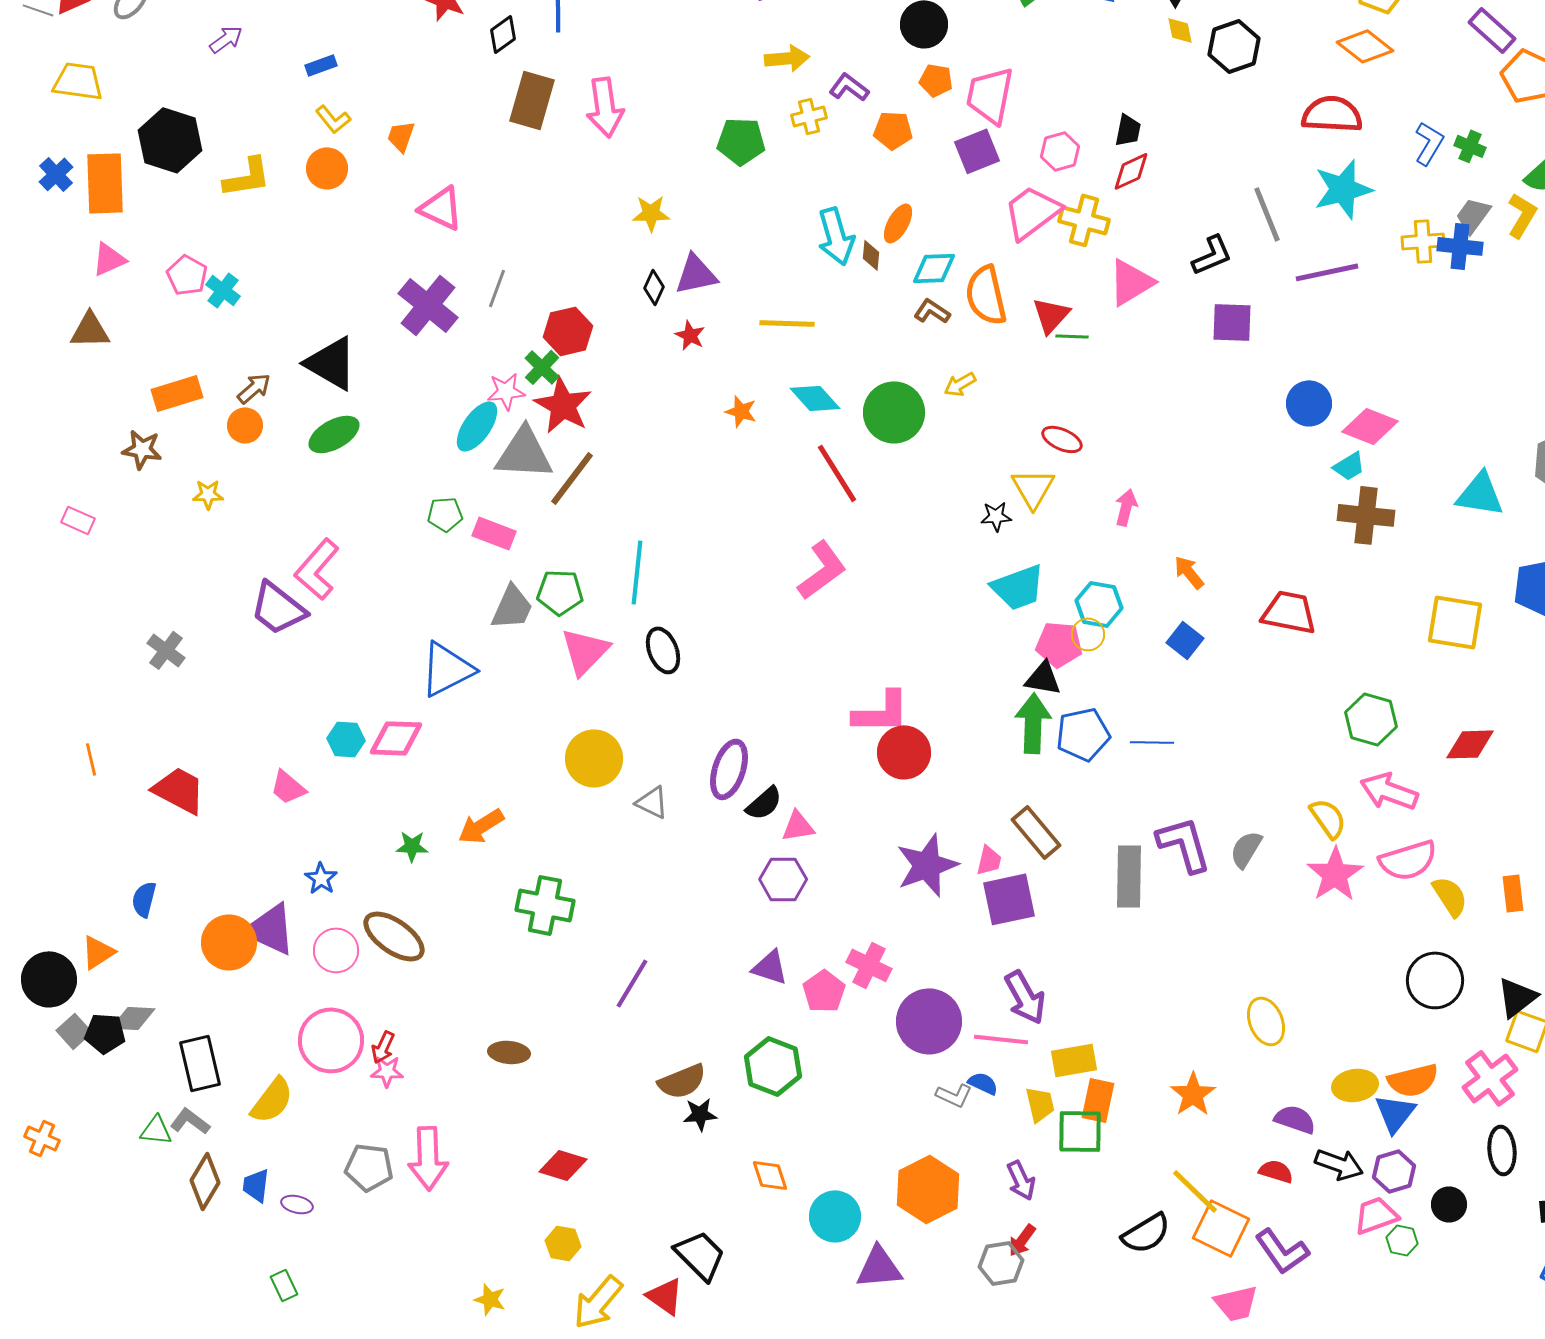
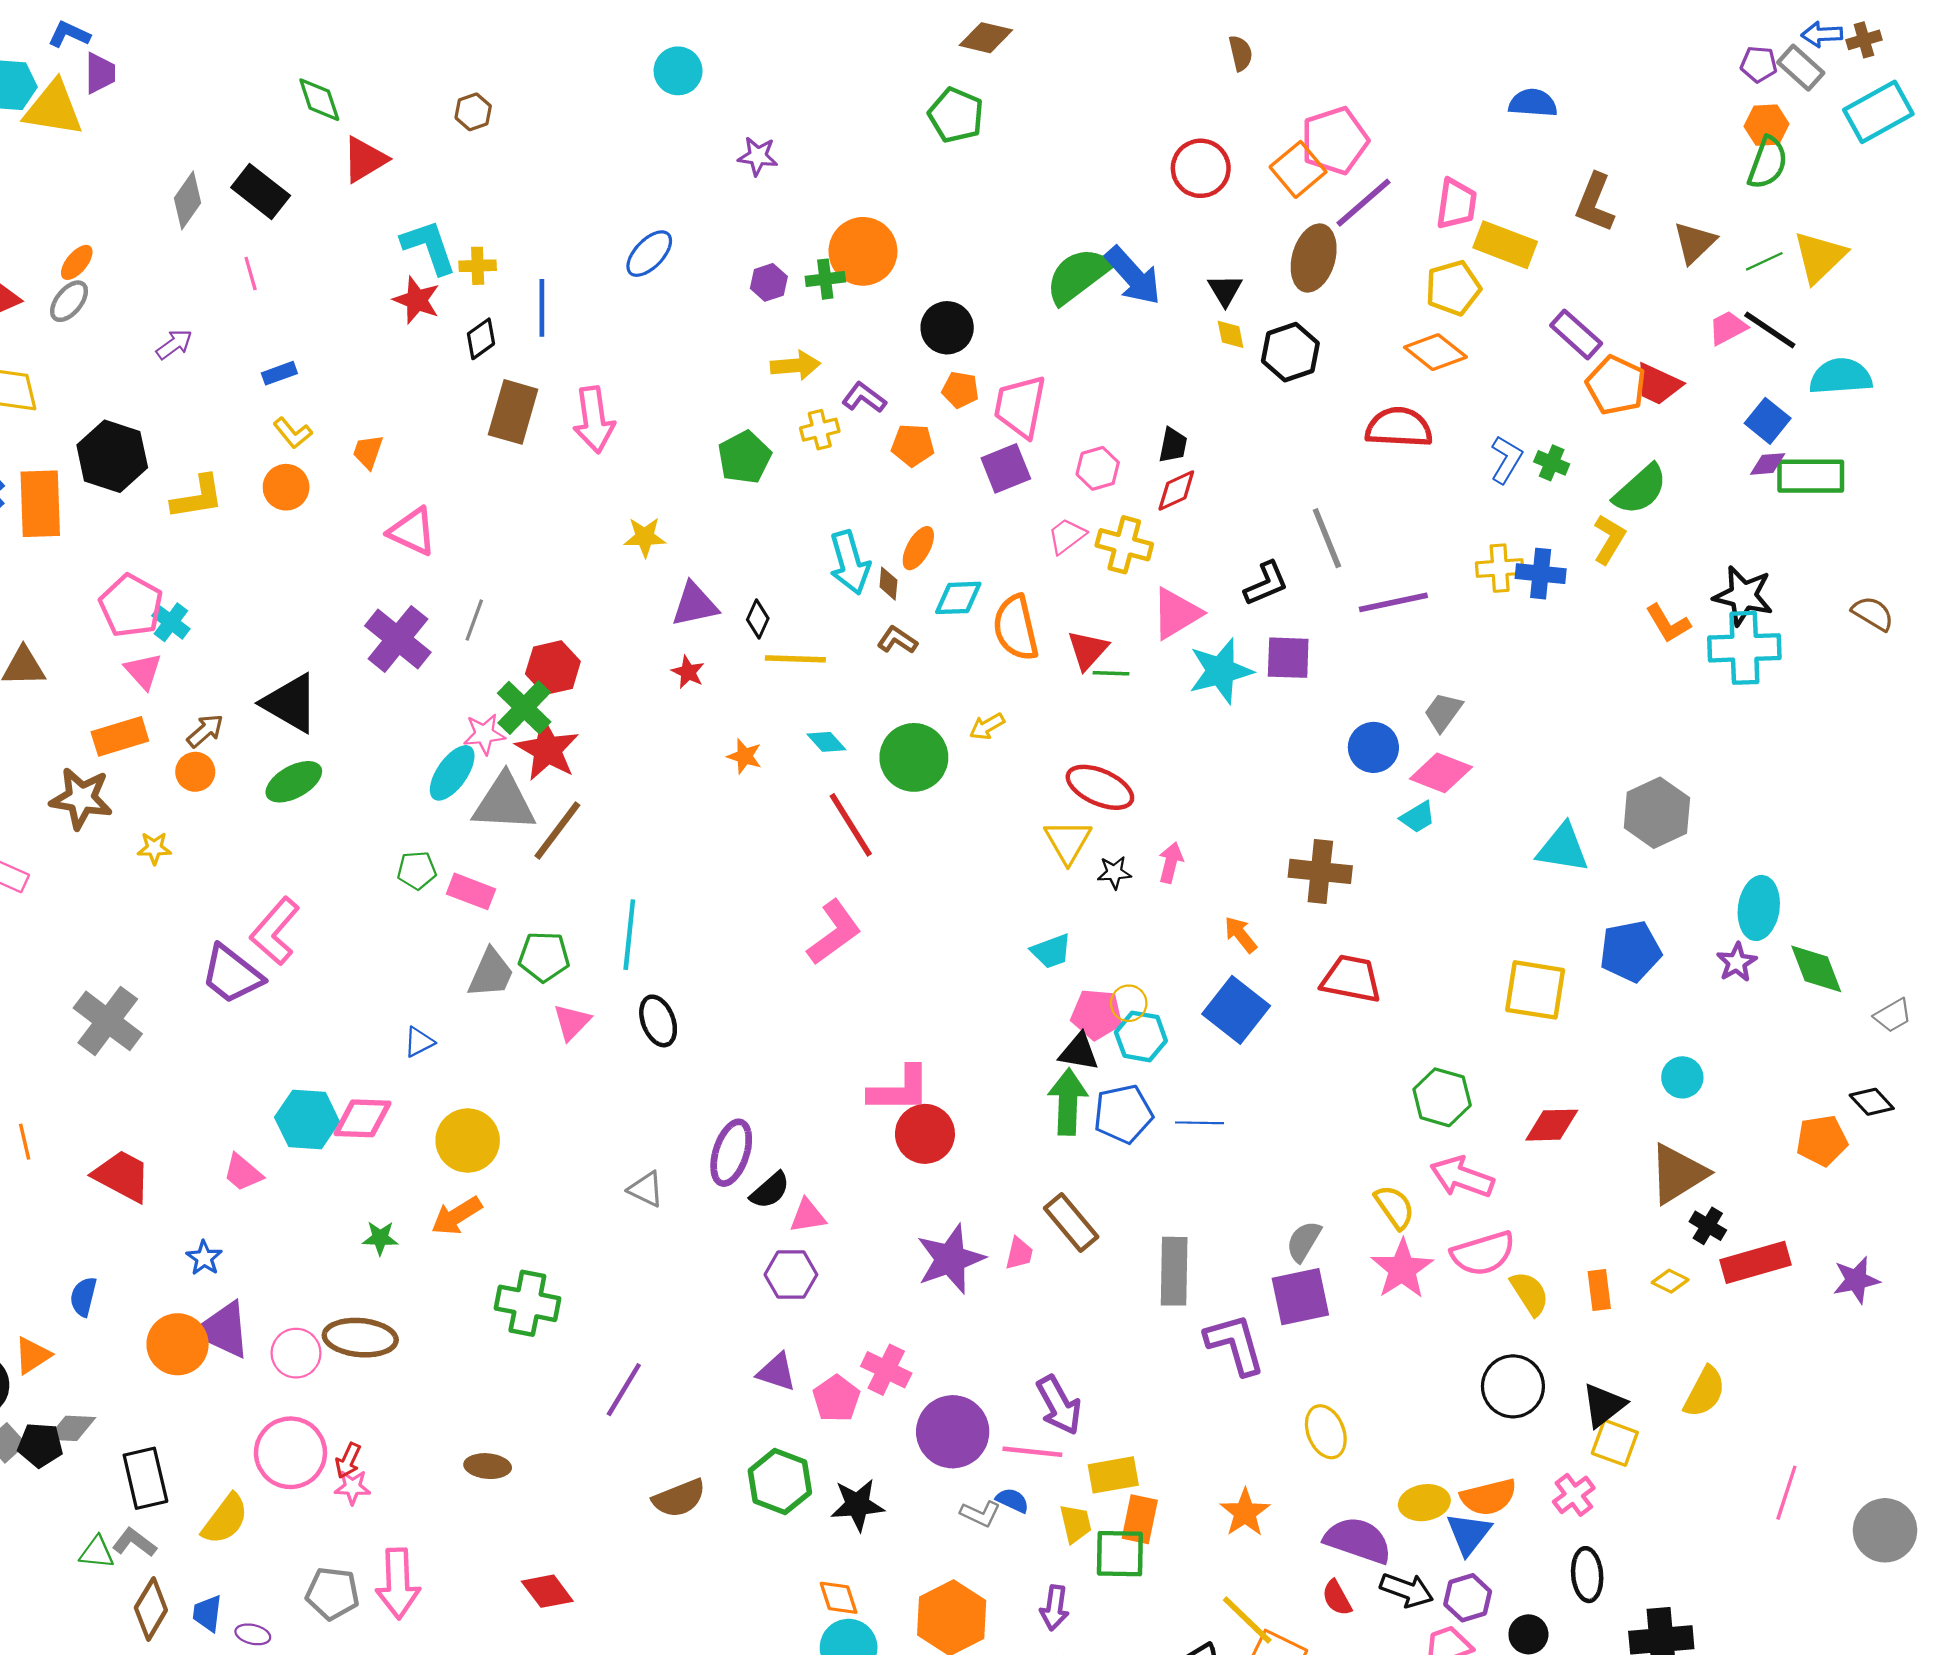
green pentagon: (741, 141) -> (744, 457), turned -30
cyan star: (1343, 189) -> (1221, 671), moved
pink trapezoid: (1032, 212) -> (1067, 536), size x0.6
gray trapezoid: (1473, 215) -> (1443, 712), moved
pink triangle: (109, 259) -> (143, 671), moved, turned -48
pink pentagon: (187, 275) -> (131, 606), size x1.4
black diamond: (654, 287) -> (758, 619), moved
brown L-shape: (932, 311) -> (897, 640), moved
green cross: (542, 367) -> (524, 708), size x1.4
cyan diamond: (815, 398) -> (826, 742), size x0.7
red ellipse: (1062, 439) -> (1100, 787), size x1.5
brown star: (142, 449) -> (81, 798), size x1.4
brown cross: (1366, 515) -> (1320, 871), moved
black star: (996, 516) -> (1114, 873), moved
cyan trapezoid: (1018, 587) -> (1051, 951), size x0.7
cyan hexagon: (1099, 604) -> (1141, 1036), moved
blue square: (1185, 640) -> (1236, 1010), size x1.6
gray cross: (166, 650) -> (108, 1021), size x1.6
pink triangle: (585, 651) -> (572, 1022), size x0.7
blue triangle: (447, 669) -> (419, 1042), size x0.5
cyan hexagon: (346, 739) -> (307, 1119), size x1.5
yellow circle: (594, 758) -> (468, 1141), moved
purple L-shape: (1184, 844) -> (1235, 1344), moved
blue star: (321, 878) -> (204, 1258), moved
purple square: (1009, 899) -> (1300, 1297), moved
brown ellipse: (394, 936) -> (360, 1338), turned -30
pink cross: (1490, 1078) -> (1574, 1495), size x0.7
black star: (700, 1114) -> (857, 1505), moved, size x1.4
purple semicircle: (1295, 1119) -> (1358, 1540), size x1.5
red diamond: (563, 1165) -> (547, 1591), turned 36
red semicircle: (1276, 1171) -> (1337, 1598), turned -136
orange diamond: (770, 1175) -> (839, 1598), moved
purple arrow: (1021, 1180) -> (1055, 1608), turned 33

